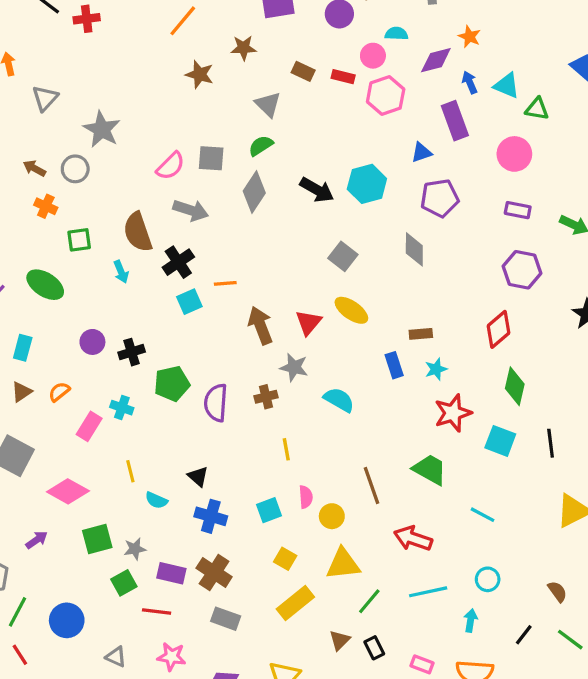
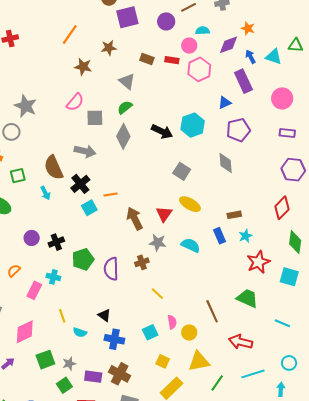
green triangle: (537, 109) -> (296, 45), moved
pink semicircle: (171, 166) -> (75, 102), moved
cyan semicircle: (339, 400) -> (191, 245), moved
yellow line: (286, 449) -> (157, 294), turned -32
pink diamond: (68, 491) -> (25, 332), turned -50

